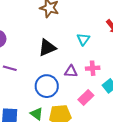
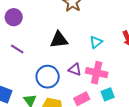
pink cross: (93, 68) -> (97, 73), size x1.5

